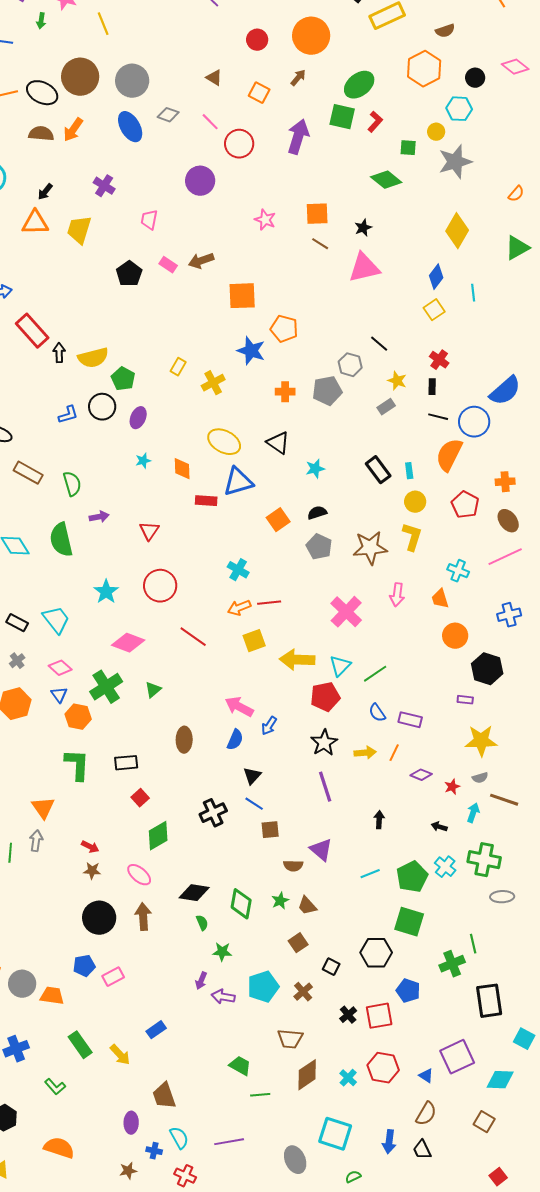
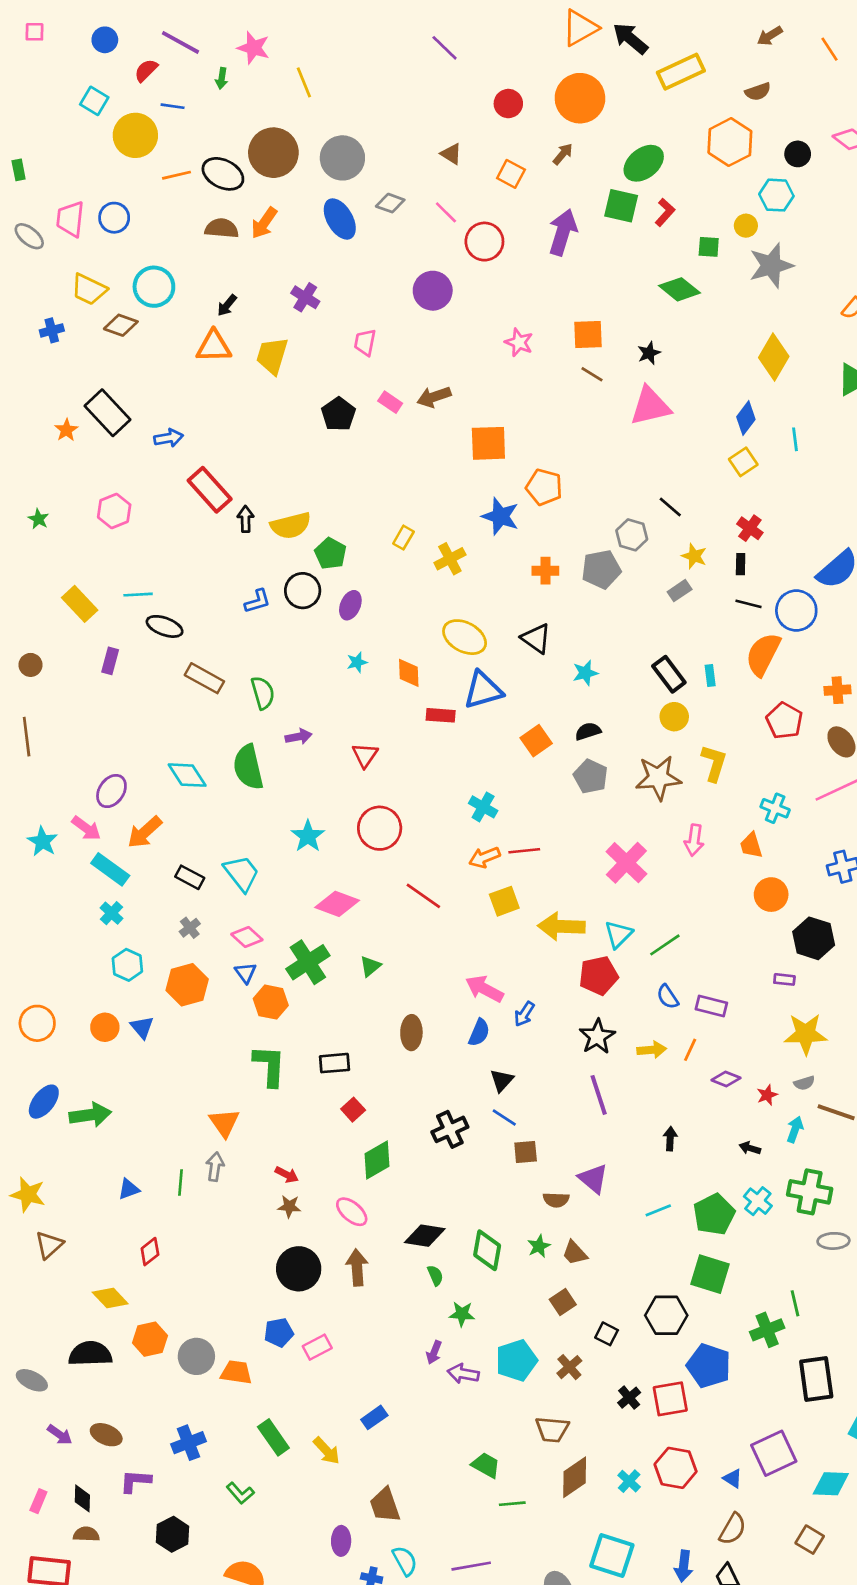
yellow circle: (415, 502) -> (674, 717), moved
blue pentagon: (408, 991) -> (709, 1366), size x1.4

